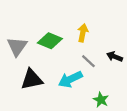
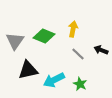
cyan arrow: (70, 79) -> (54, 80), moved
green star: (101, 100) -> (80, 84), moved

